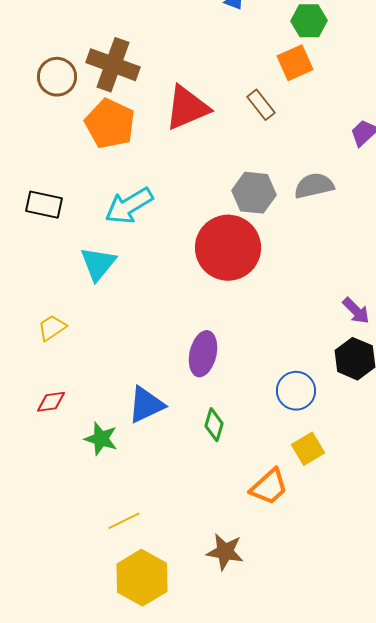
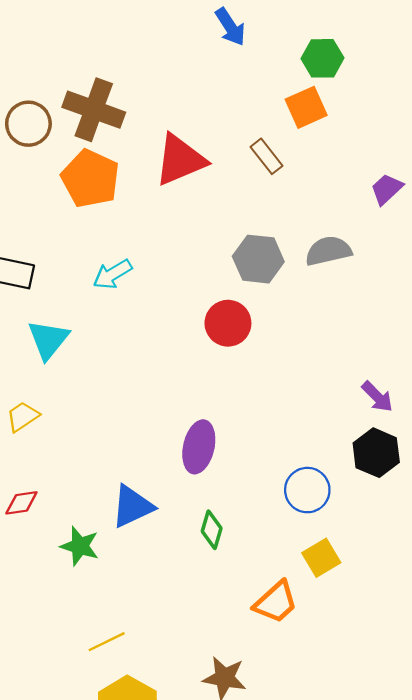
cyan arrow: (129, 206) -> (112, 274), size x0.7
red circle: (228, 248) -> (228, 323), size x0.6
cyan triangle: (98, 264) -> (48, 340), moved

